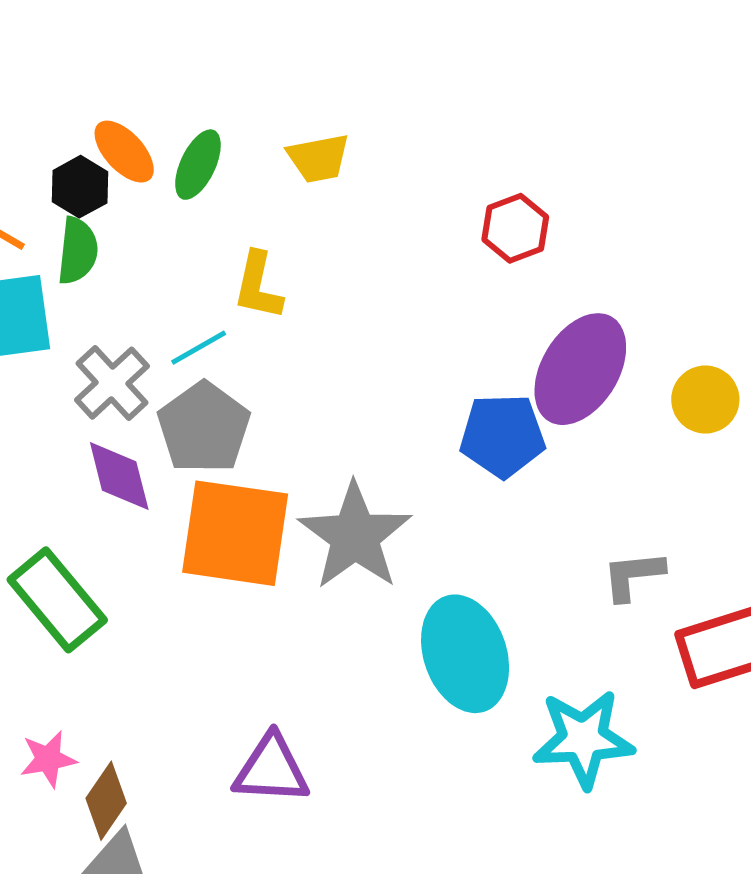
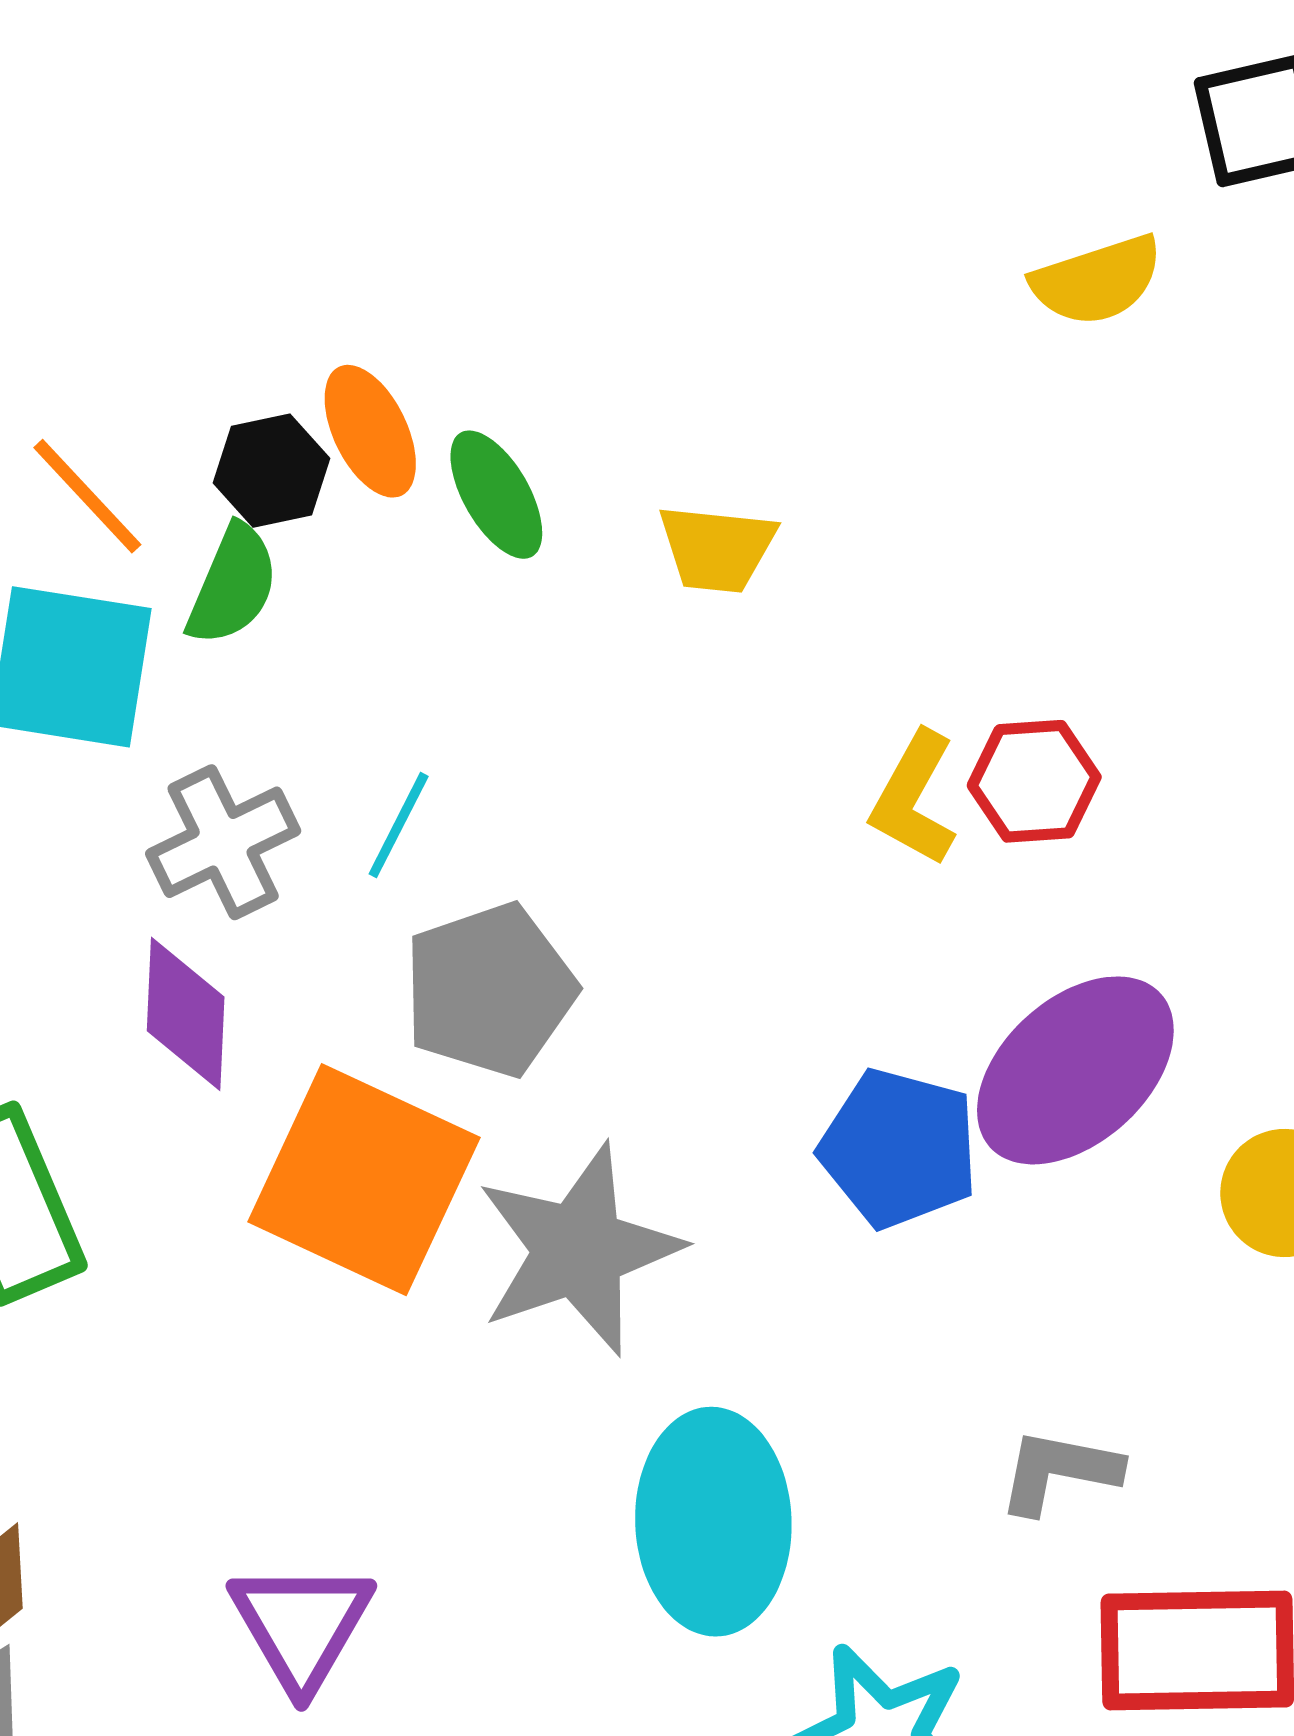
green ellipse: (198, 165) -> (496, 495), turned -72
yellow L-shape: (258, 286) -> (914, 799), moved
cyan line: (199, 348) -> (399, 825), turned -50
gray pentagon: (204, 428) -> (490, 990), moved
purple triangle: (271, 769) -> (301, 1625), turned 40

